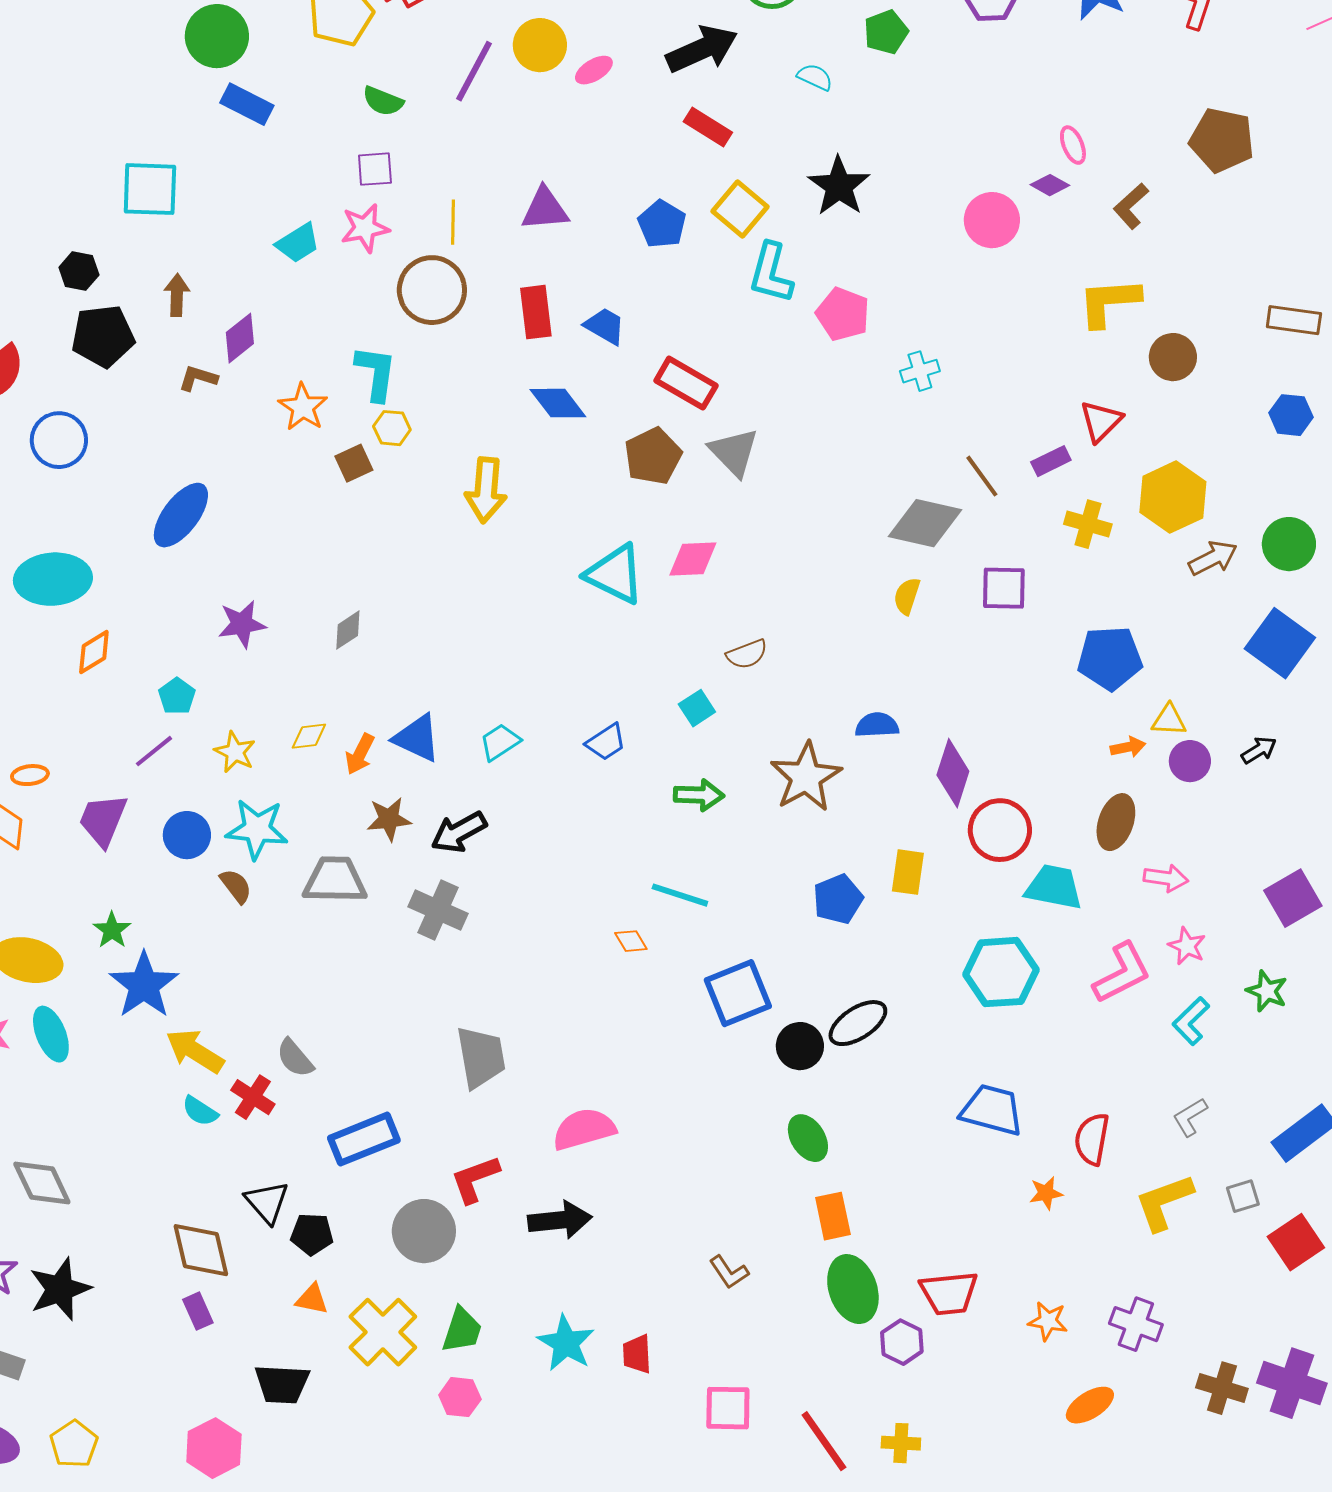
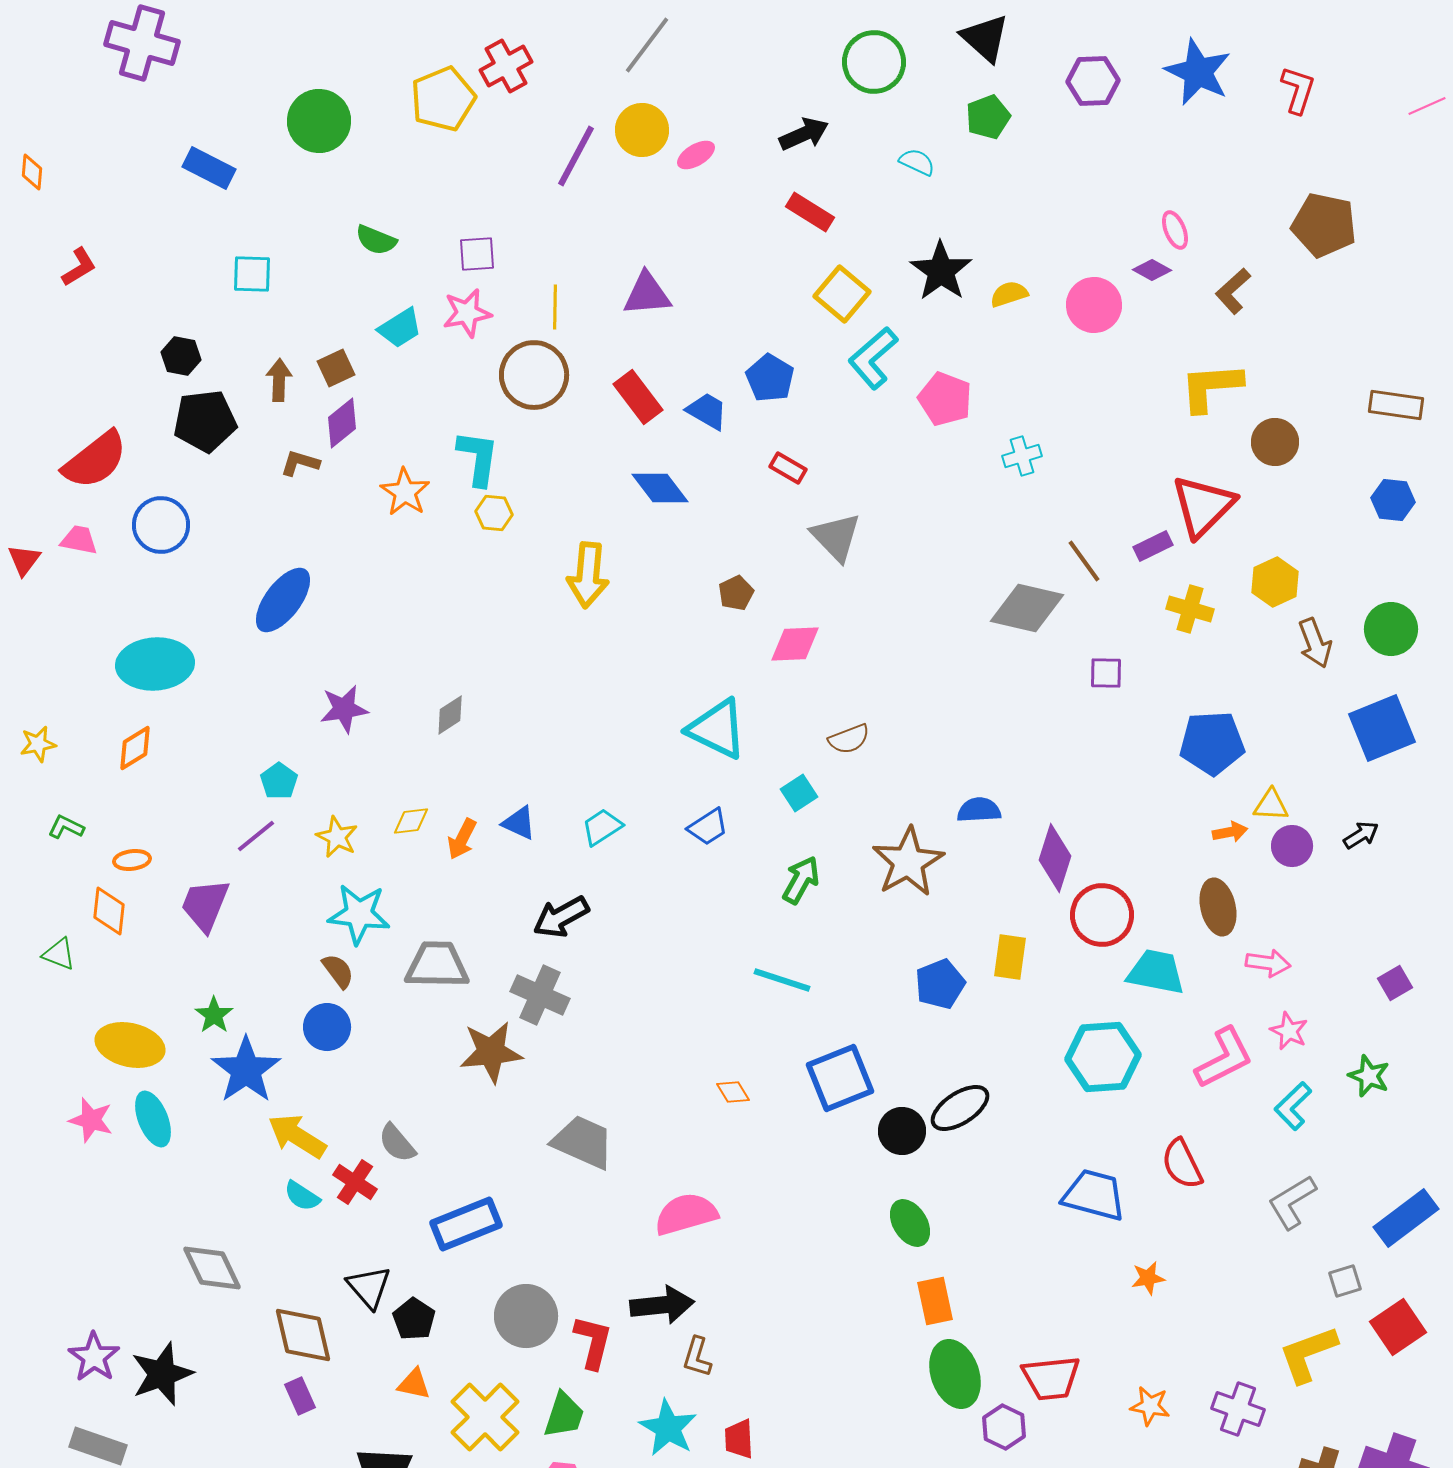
black arrow: (702, 49) -> (804, 134), size x0.7
green semicircle: (383, 101) -> (376, 240), moved
blue rectangle: (247, 104) -> (209, 168), moved
cyan square: (150, 189) -> (252, 274), size x0.7
blue pentagon: (662, 224) -> (770, 378), moved
cyan L-shape: (771, 273) -> (873, 358), turned 34
red rectangle: (536, 312) -> (638, 397), turned -30
red rectangle: (686, 383) -> (788, 468), size x0.6
red triangle: (1101, 421) -> (1203, 506), size x1.5
brown pentagon: (653, 456) -> (736, 593), moved, size x0.6
brown square: (354, 463) -> (336, 368), moved
yellow hexagon: (1173, 497) -> (1275, 582), size x0.7
brown arrow: (1213, 558) -> (1315, 643), turned 96
cyan triangle: (615, 574) -> (717, 729), moved
purple square: (1004, 588) -> (1106, 673), size x0.7
yellow semicircle: (907, 596) -> (1009, 294), moved, turned 54
blue square: (1280, 643) -> (1382, 728), turned 32
orange diamond: (94, 652) -> (135, 748), moved
blue triangle: (417, 738) -> (519, 823), size x0.7
green arrow: (699, 795) -> (801, 880), turned -63
brown star: (389, 819) -> (491, 1052), moved, size x1.4
brown ellipse: (1116, 822) -> (1218, 907), turned -32
blue circle: (187, 835) -> (327, 1027), moved
purple square: (1293, 898) -> (1395, 983), size x0.6
orange diamond: (631, 941) -> (733, 1092), moved
gray trapezoid: (481, 1057) -> (583, 1142), turned -56
gray L-shape: (1190, 1117) -> (1292, 1202), size x1.4
red semicircle: (1092, 1139) -> (1182, 1164), moved, turned -36
red L-shape: (475, 1179) -> (593, 1342), moved, turned 124
gray diamond: (42, 1183) -> (212, 1268), moved
yellow L-shape: (1164, 1202) -> (1308, 1354), moved
black pentagon: (312, 1234) -> (414, 1319), turned 30
brown L-shape: (729, 1272) -> (697, 1357), moved, turned 51

